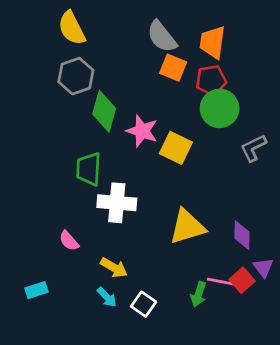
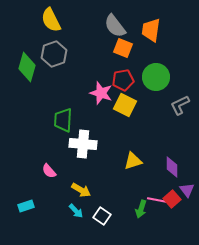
red pentagon: (211, 80) -> (123, 80), moved
green diamond: (104, 111) -> (27, 67), moved
yellow triangle: (187, 227) -> (133, 161), size x0.7

